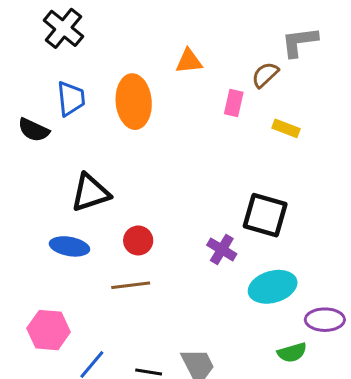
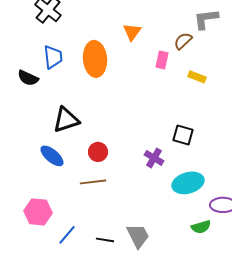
orange triangle: (189, 61) -> (132, 32), turned -48
black square: (265, 215) -> (183, 135), size x0.7
blue ellipse: (69, 246) -> (52, 156), turned 30

